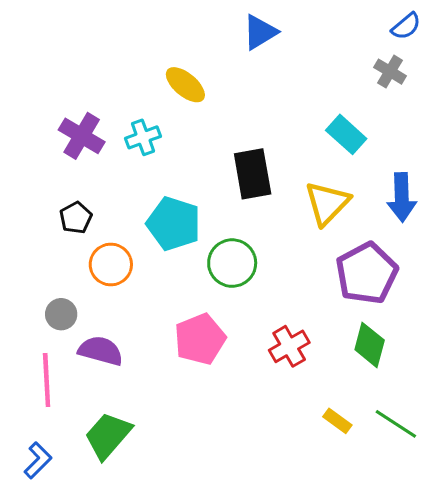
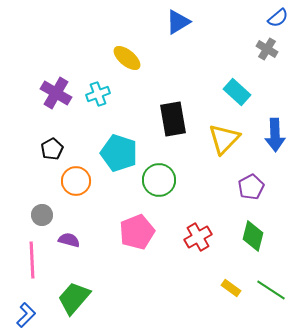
purple pentagon: (367, 273) -> (251, 187), size x0.6
purple semicircle: (101, 351) -> (69, 240), size x0.7

